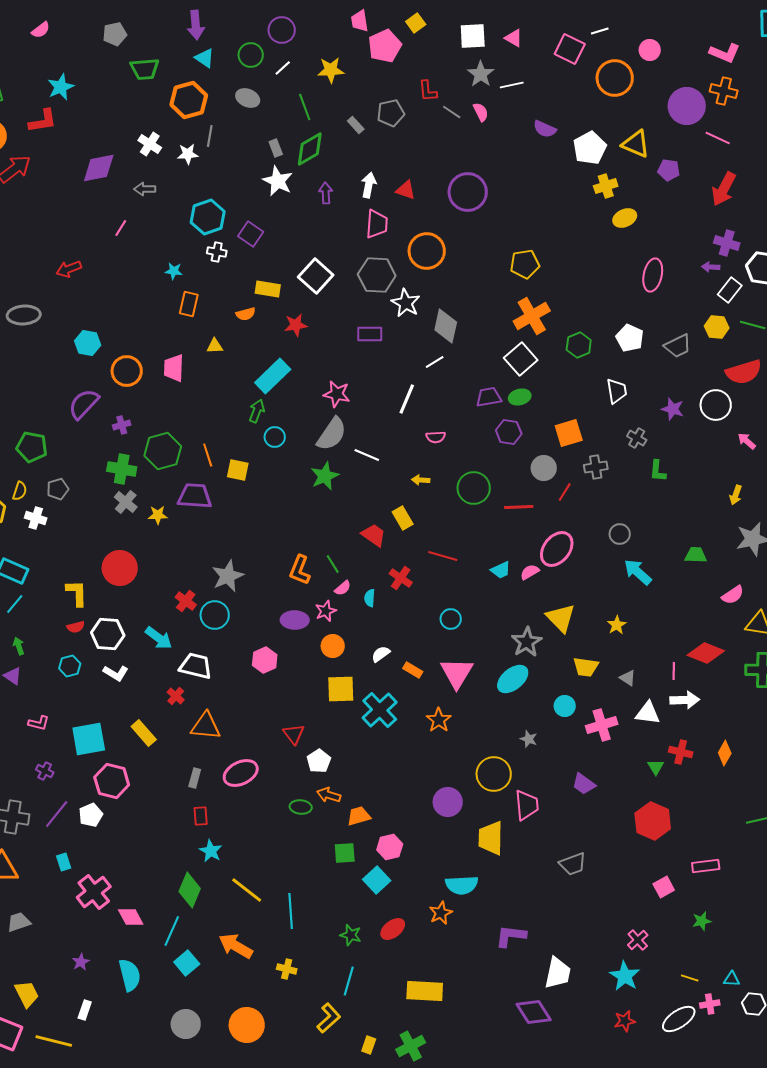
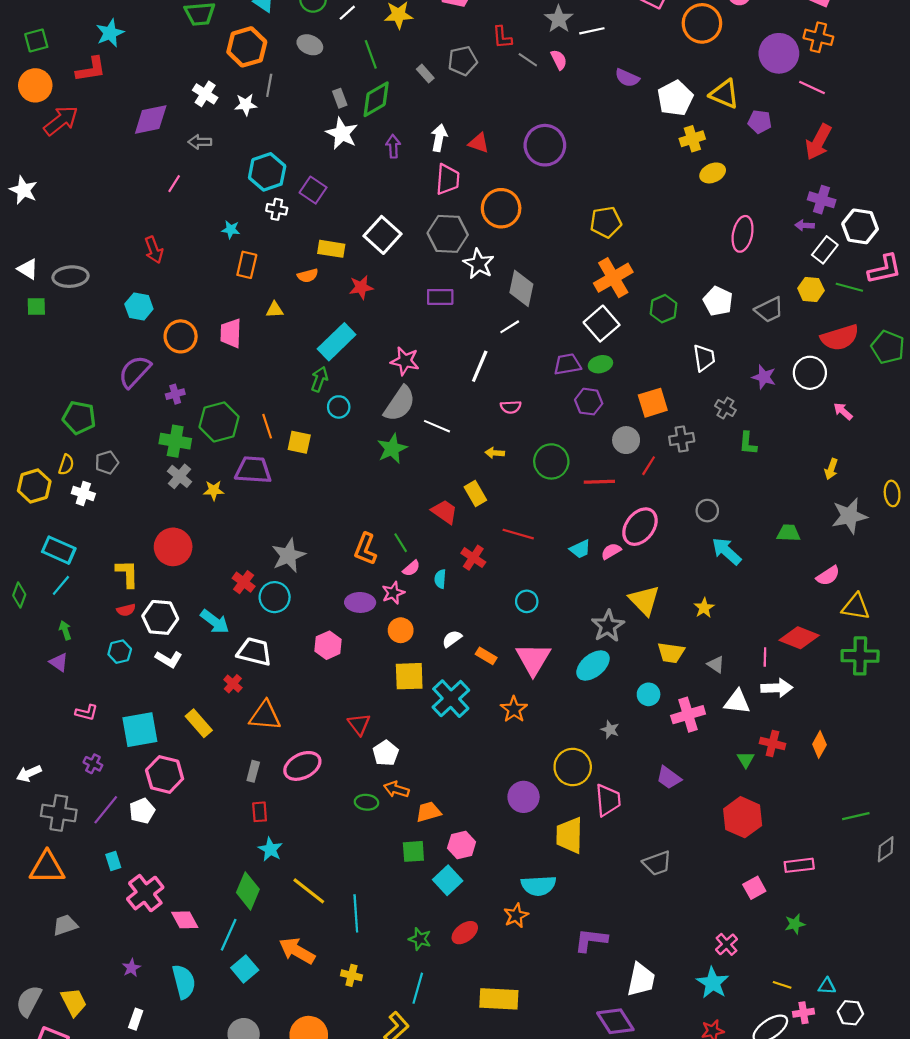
red arrow: (69, 269) -> (154, 250), moved, turned -90

